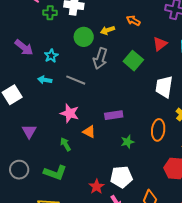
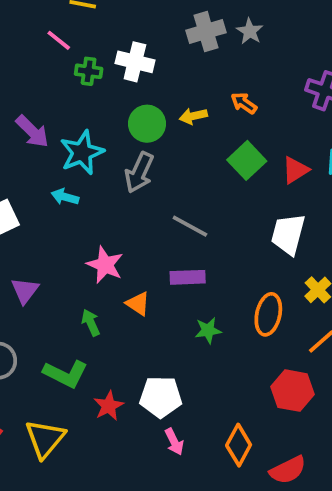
red triangle: (160, 44) -> (295, 170), moved
cyan star: (51, 56) -> (82, 153), size x1.6
gray arrow: (100, 58) -> (139, 172), moved
green square: (133, 61) -> (247, 160), moved
gray line: (76, 80) -> (190, 226), moved
white pentagon: (121, 177) -> (161, 397), moved
red star: (97, 187) -> (109, 406), moved

